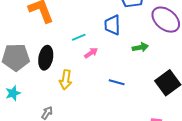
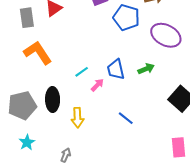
blue trapezoid: (112, 25) -> (116, 69), moved
blue line: (117, 82) -> (126, 118), moved, turned 35

